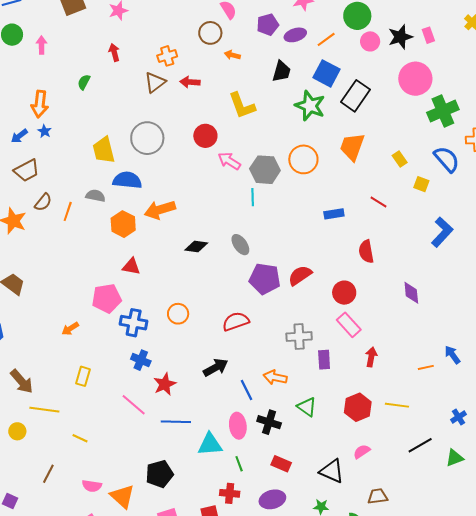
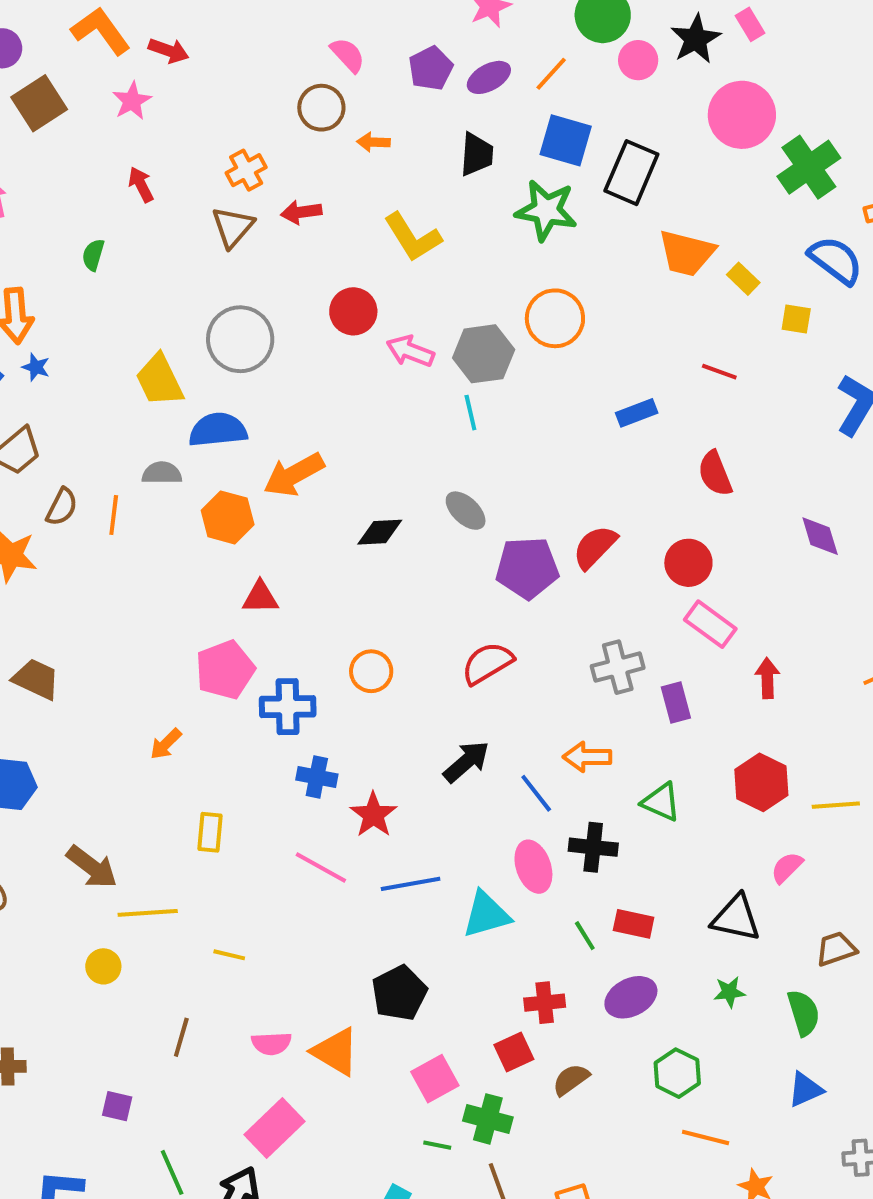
orange trapezoid: (352, 147) -> (687, 253), moved, turned -84
yellow line: (397, 405) -> (836, 805), moved
green line: (239, 464) -> (585, 936), moved

